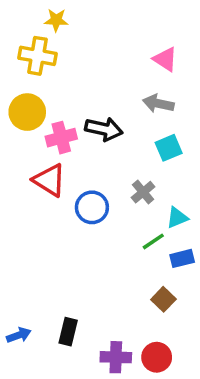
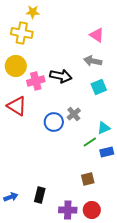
red triangle: (49, 180) -> (17, 106), moved
gray cross: (143, 192) -> (74, 114), moved
brown square: (163, 299) -> (88, 179), moved, turned 32

